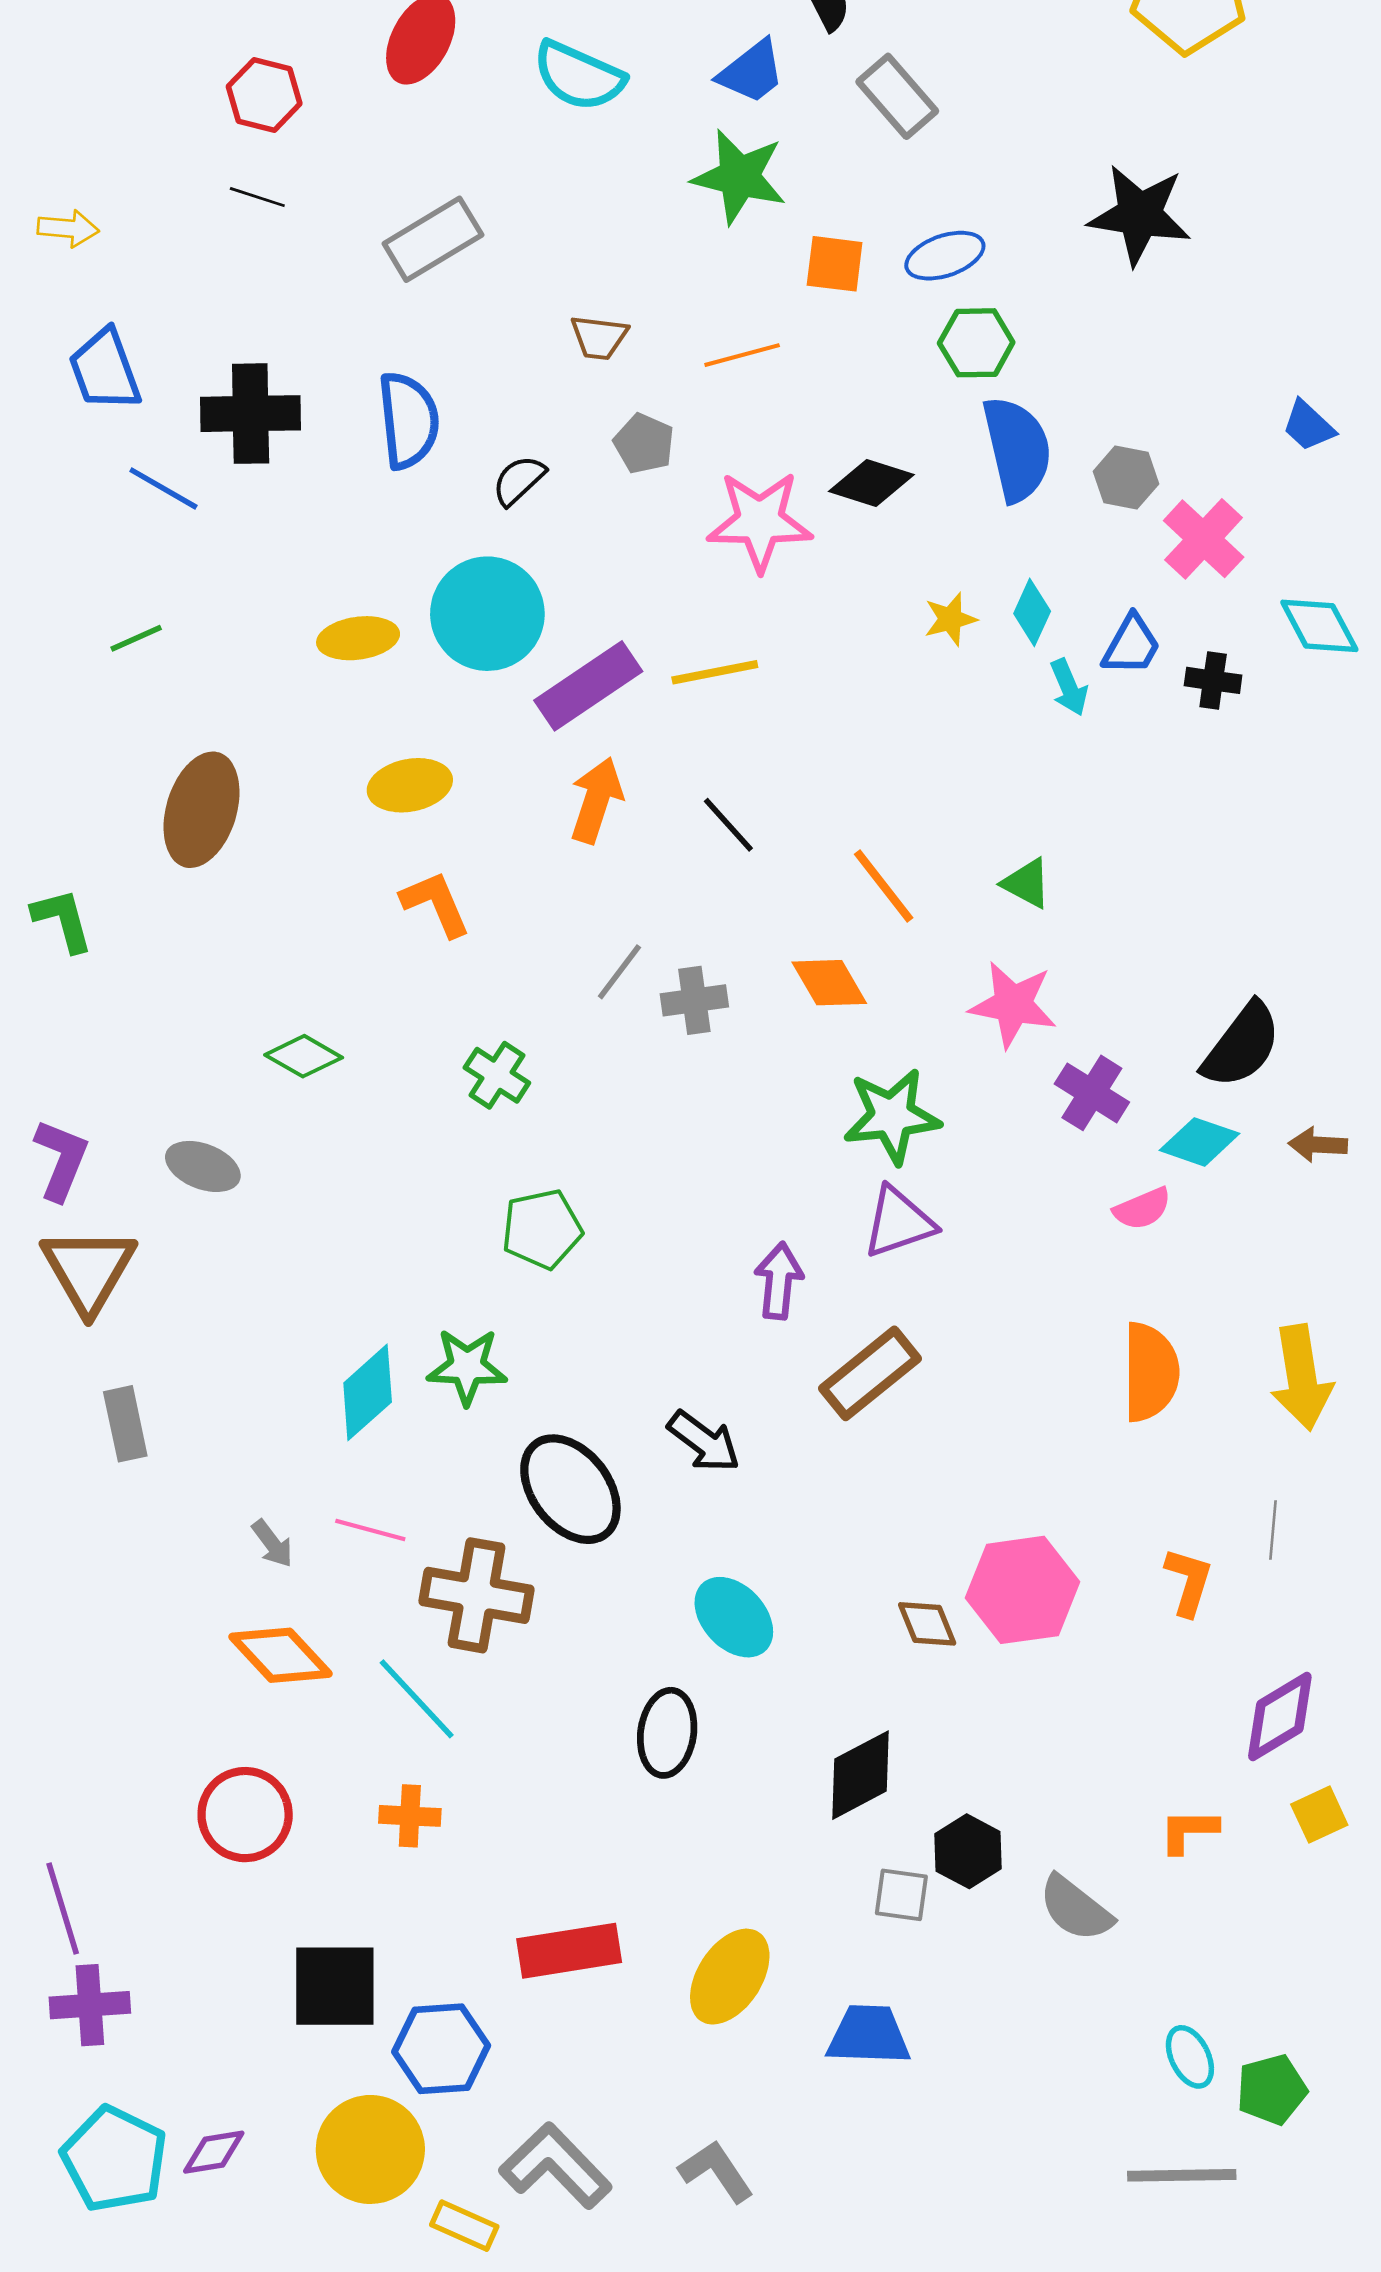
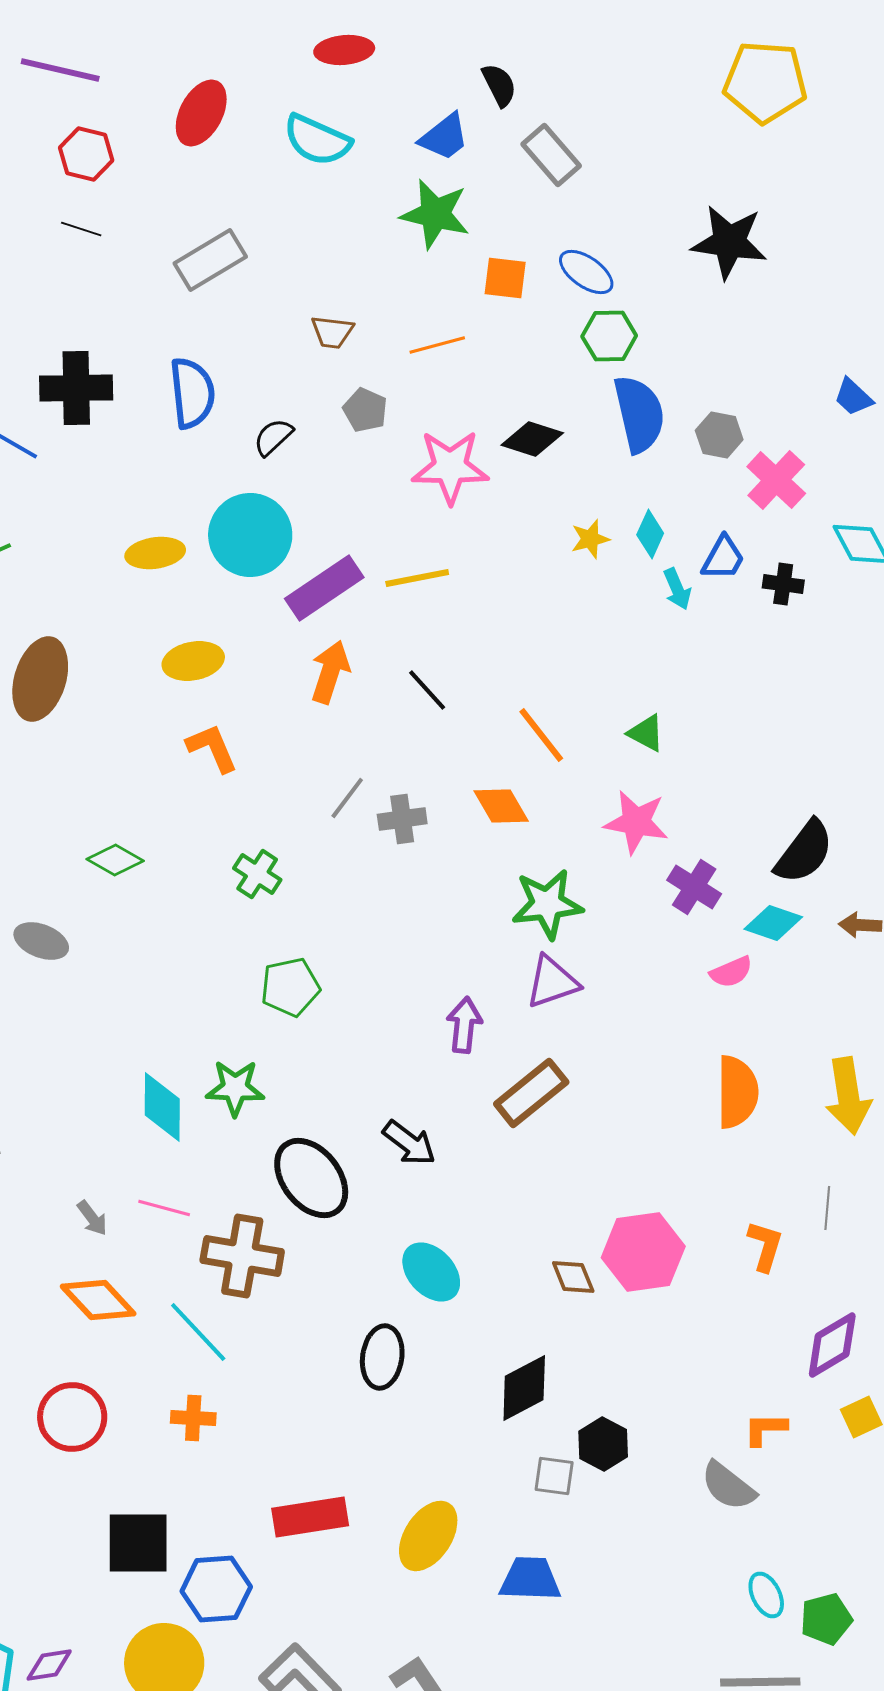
blue ellipse: (945, 256) -> (586, 272), turned 54
cyan diamond: (368, 1392) -> (162, 1107), turned -48
gray semicircle: (1076, 1908) -> (728, 1486), moved

